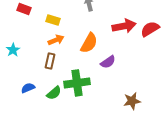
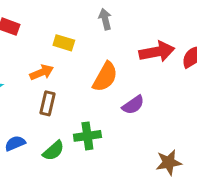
yellow rectangle: (53, 20) -> (64, 43), moved
orange arrow: (56, 40) -> (42, 72), moved
green cross: (77, 83) -> (87, 136), size x0.7

